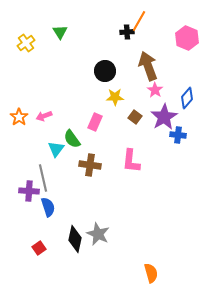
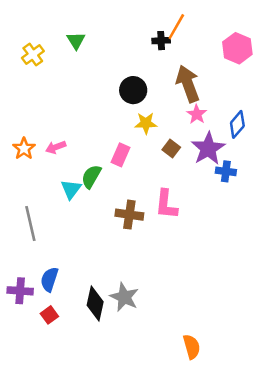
green semicircle: (72, 139) -> (91, 176), turned 66
brown cross: (90, 165) -> (129, 215), moved
gray line: (43, 178) -> (30, 223), moved
purple cross: (29, 191) -> (20, 291), moved
blue semicircle: (48, 207) -> (49, 279), moved, turned -144

